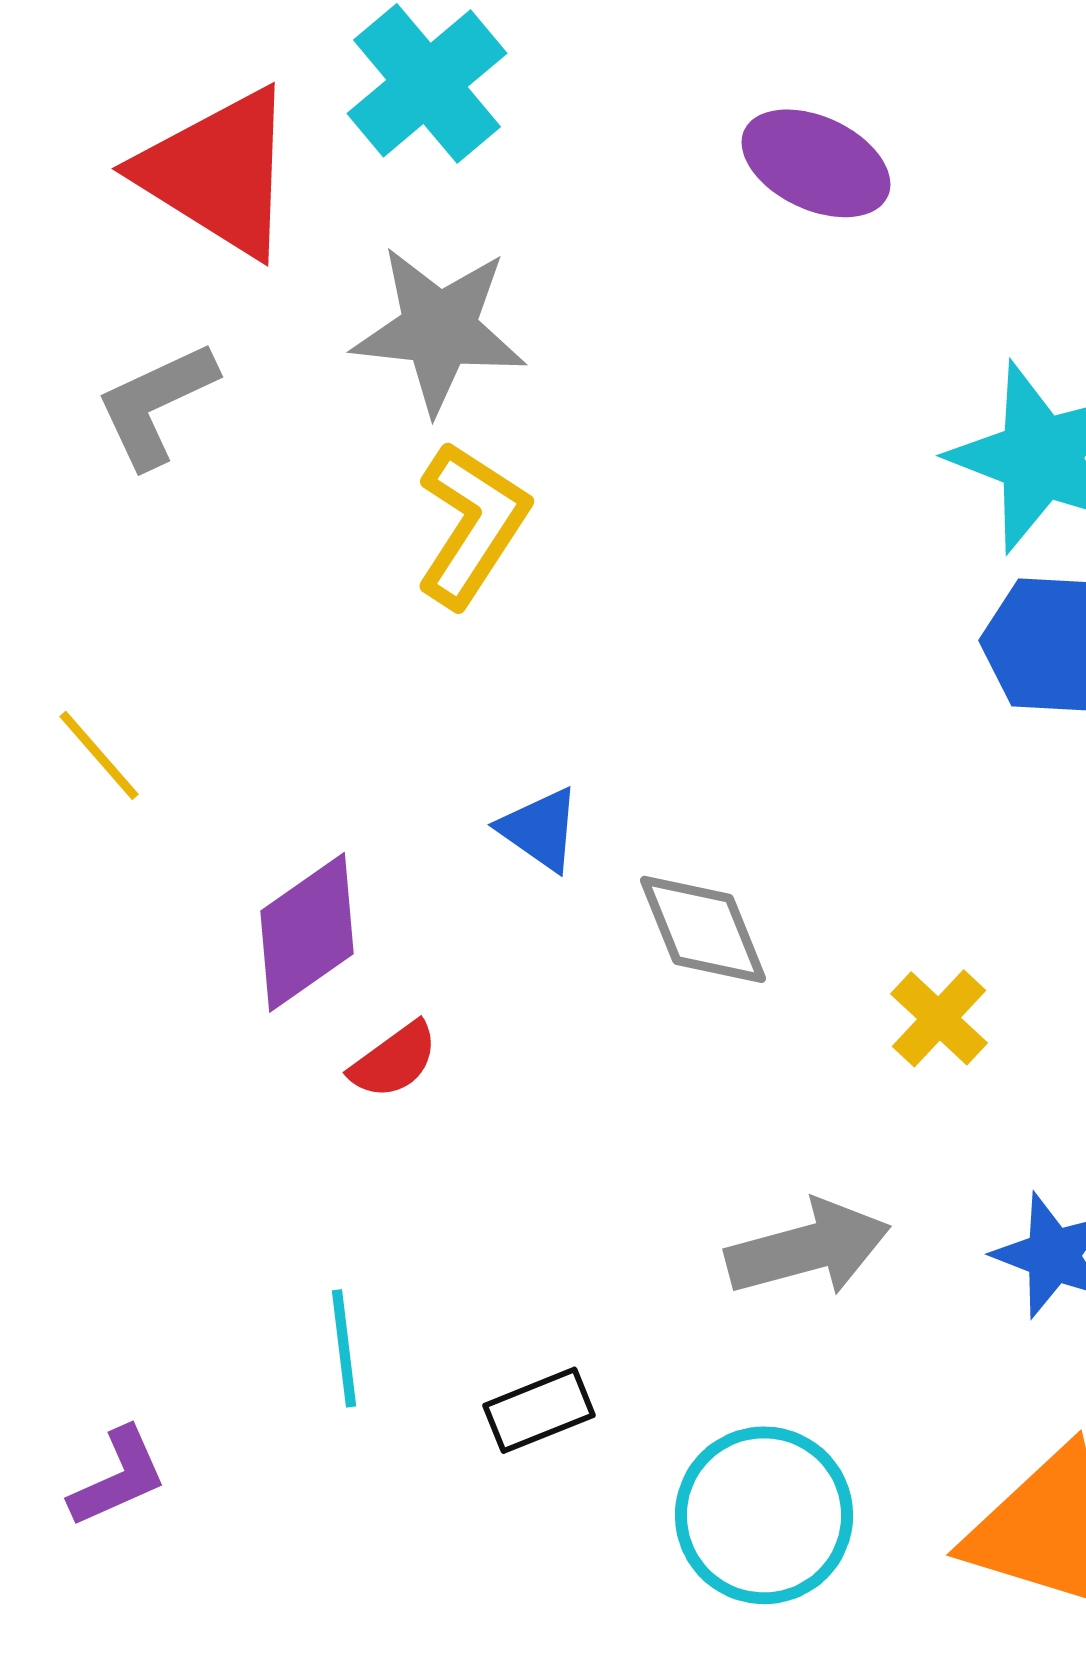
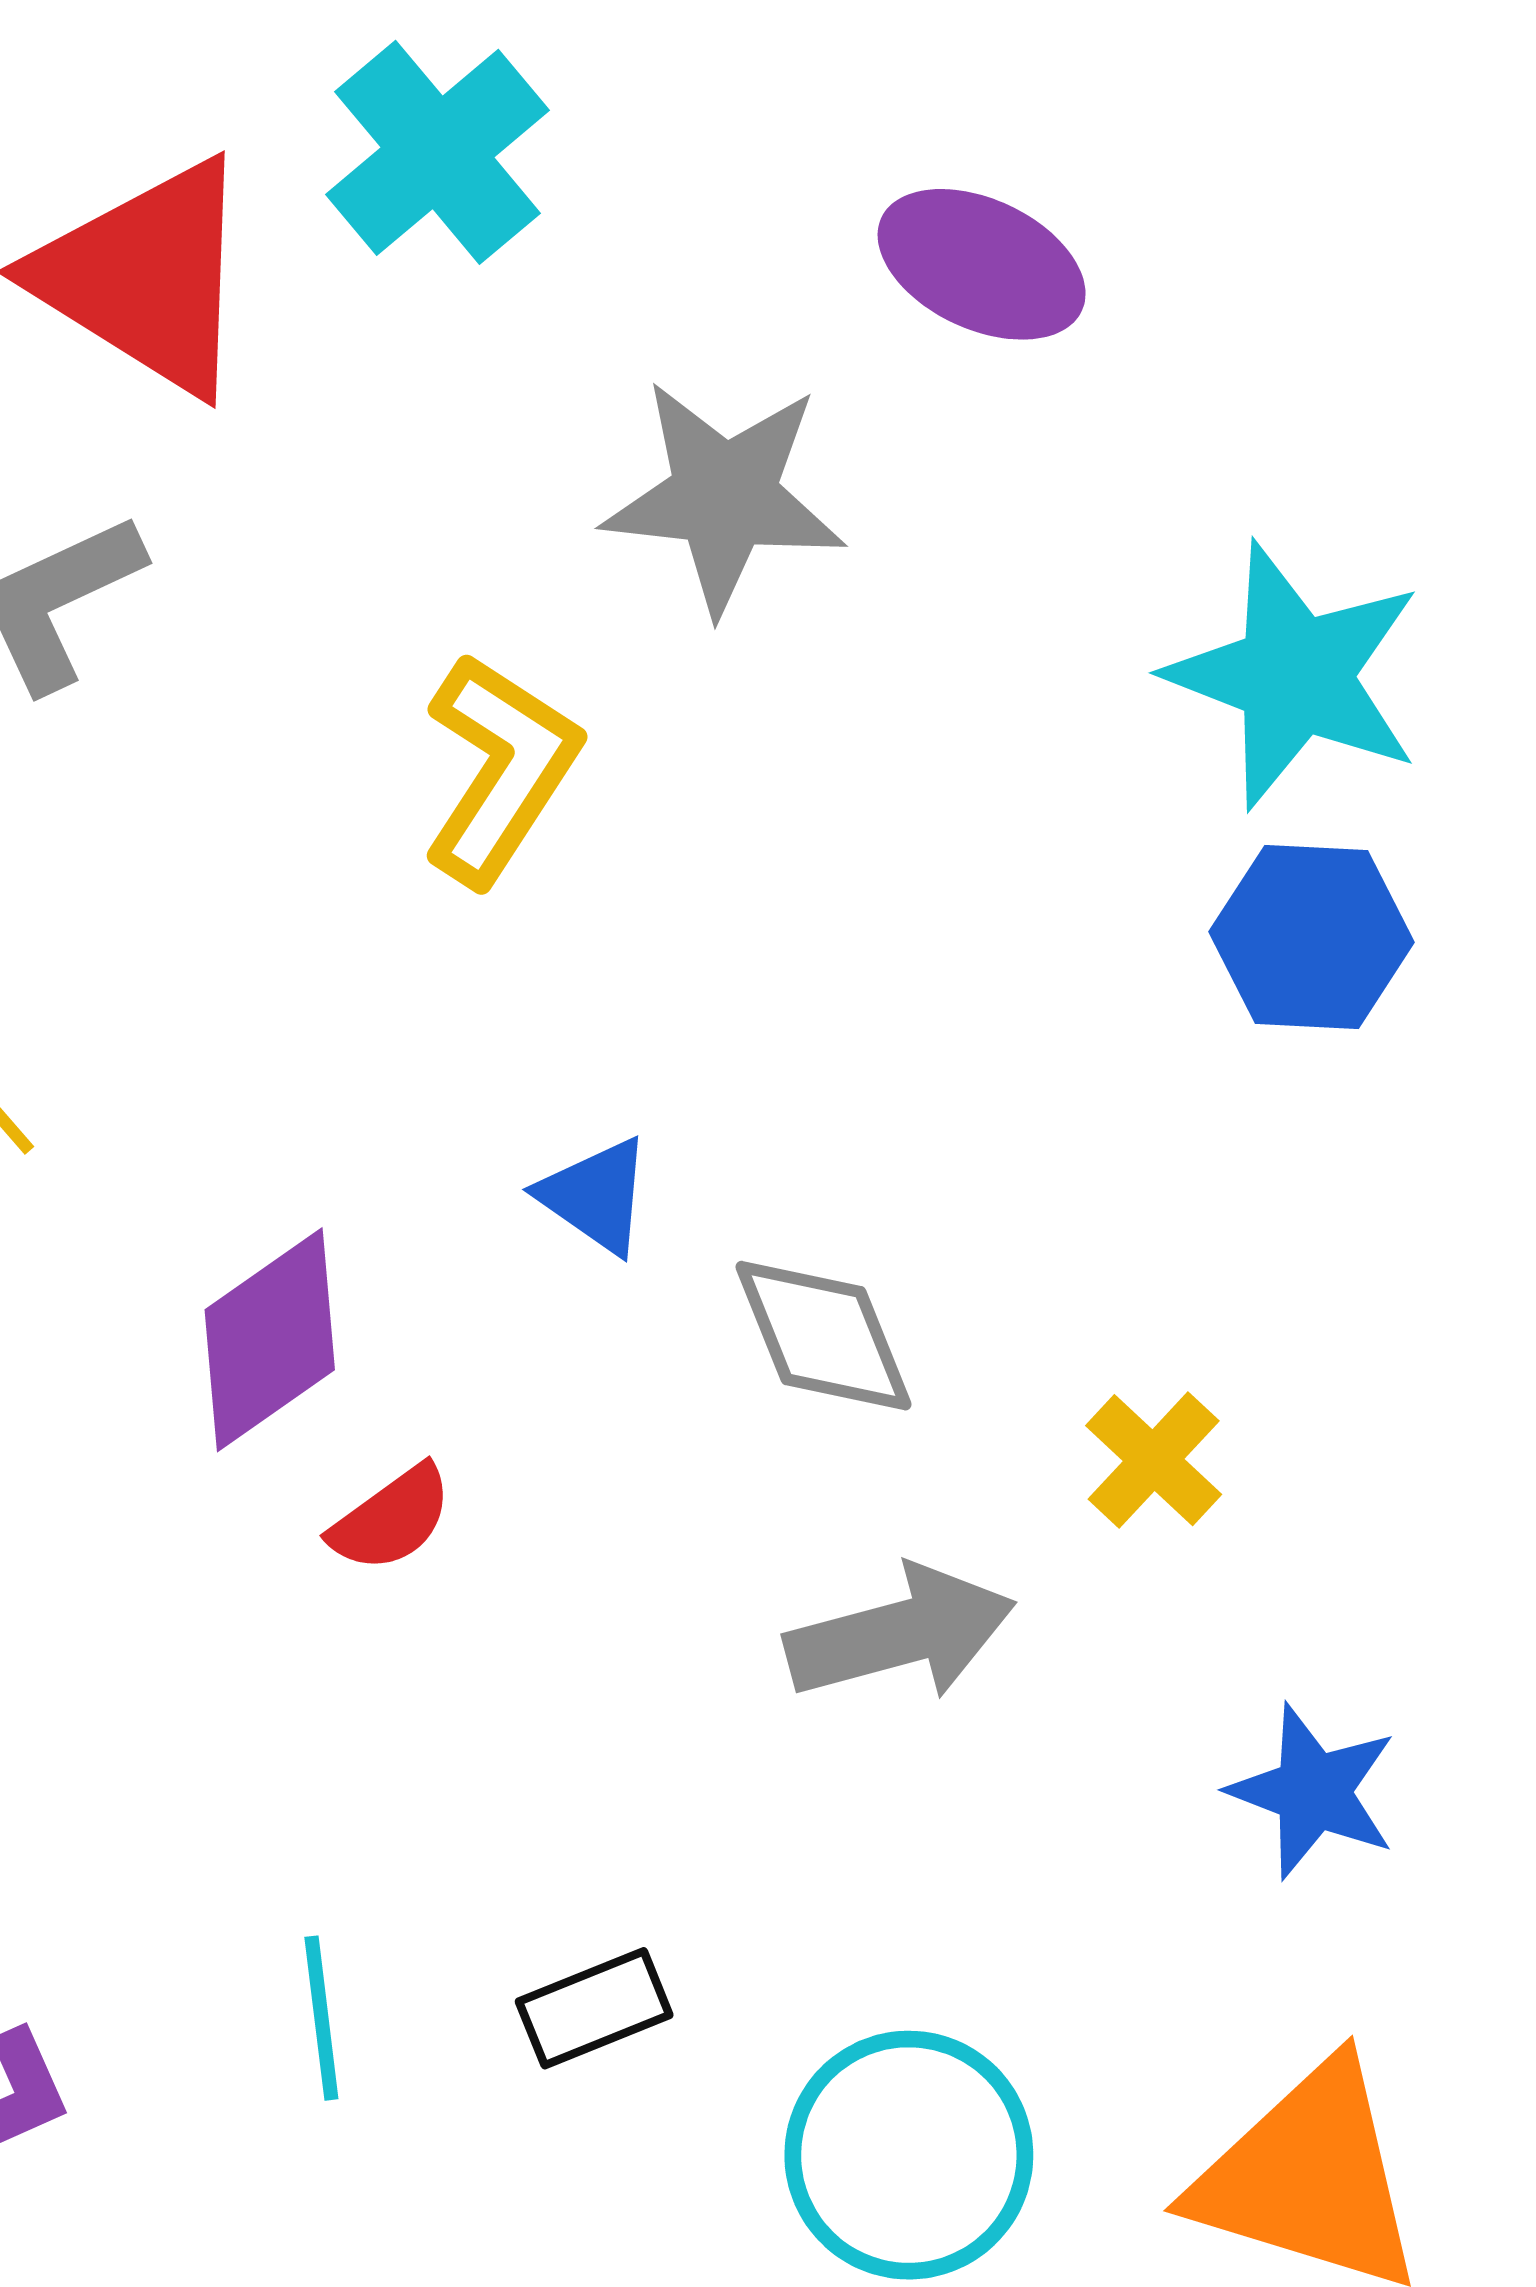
gray star: (439, 329) -> (724, 496), moved
gray arrow: (808, 1248) -> (900, 1633), moved
cyan line: (344, 1348) -> (321, 2018), moved

